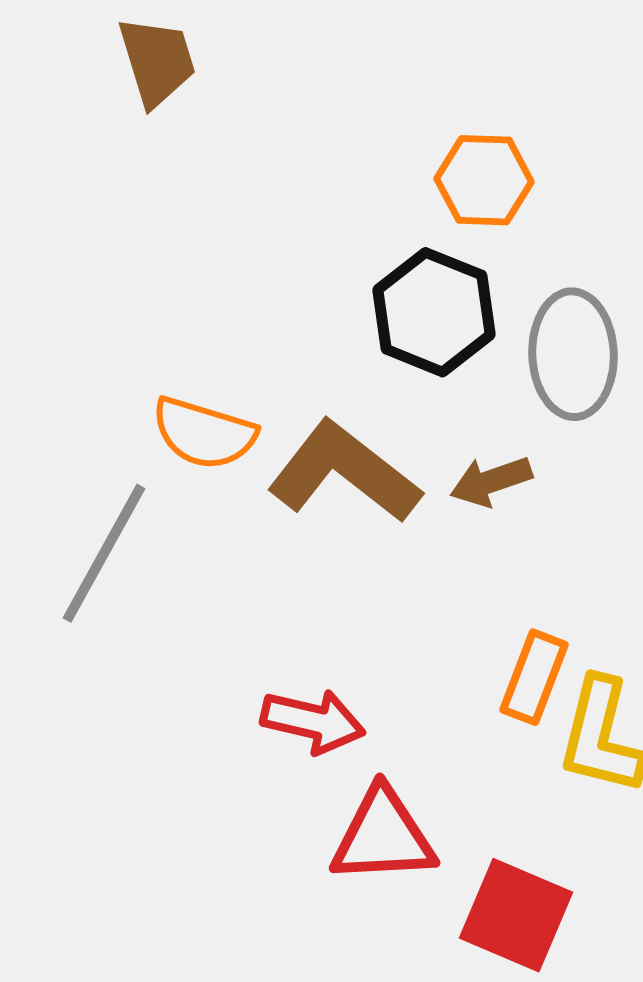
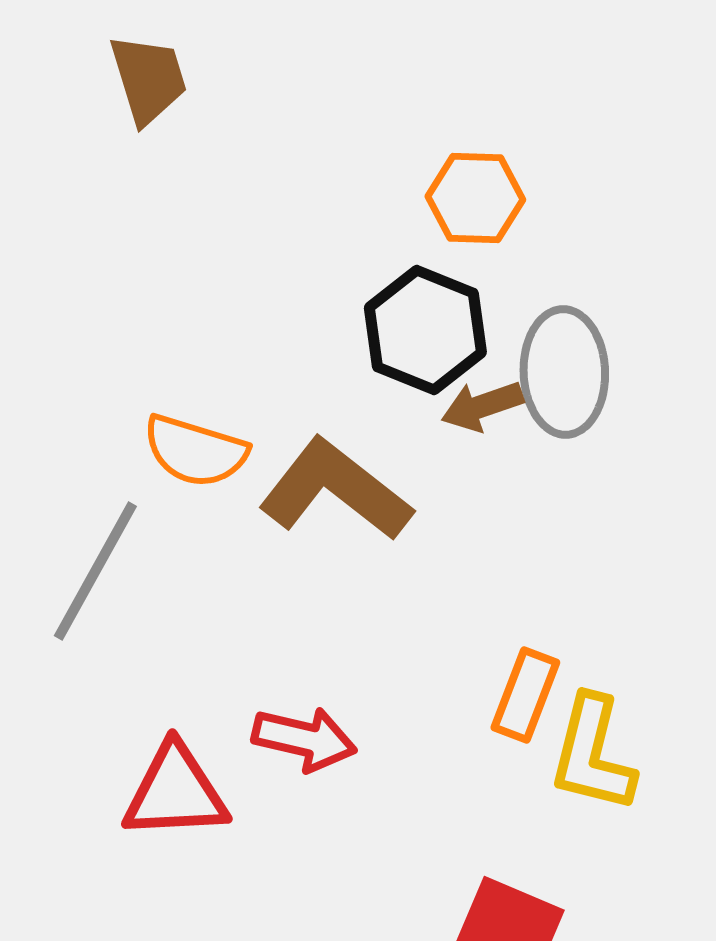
brown arrow: (491, 481) -> (482, 406), moved
red triangle: (383, 836) -> (175, 792), moved

